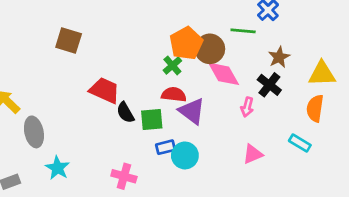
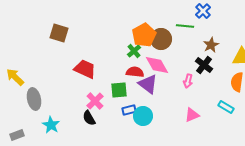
pink diamond: (224, 74) -> (157, 65), moved
black semicircle: (125, 113) -> (89, 118), moved
pink cross: (124, 176) -> (95, 101), moved, turned 30

